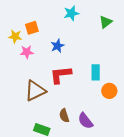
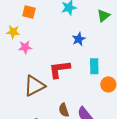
orange square: (32, 28) -> (29, 12), moved, turned 32
blue star: (58, 46) -> (79, 39), moved

